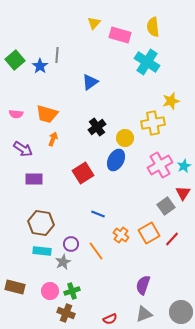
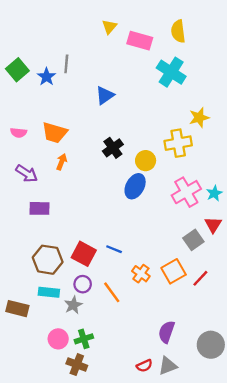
red square: (83, 173) -> (84, 254), moved, turned -30
brown rectangle: (15, 287) -> (17, 309), moved
gray circle: (181, 312) -> (211, 345), moved
red semicircle: (110, 319) -> (144, 366), moved

